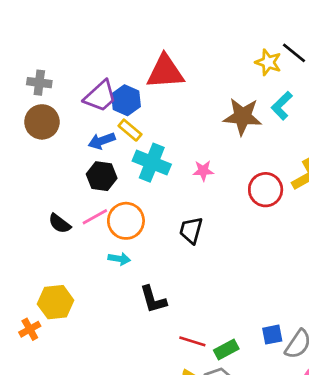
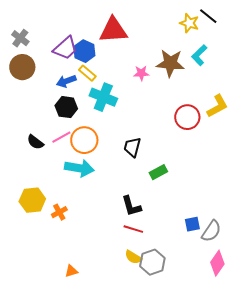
gray cross: (39, 83) -> (20, 38), turned 30
pink star: (203, 171) -> (141, 73), moved
cyan arrow: (119, 259) -> (79, 168), size x1.8
black L-shape: (153, 299) -> (131, 206), moved
orange cross: (30, 329) -> (59, 212), moved
green rectangle: (226, 350) -> (158, 172), moved

